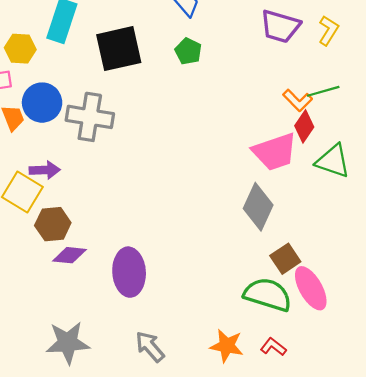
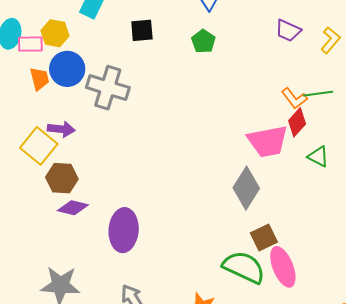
purple trapezoid: (280, 26) -> (288, 31), size x0.7
yellow hexagon: (20, 49) -> (55, 33), moved
black square: (119, 49) -> (142, 30), size x0.6
green triangle: (333, 161) -> (318, 157), size x0.7

